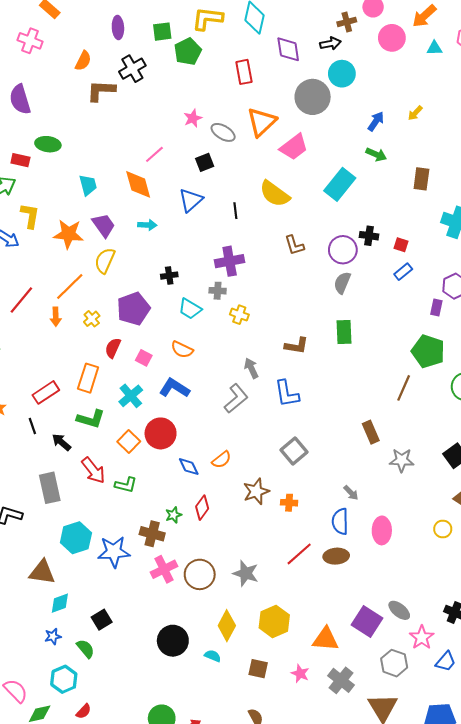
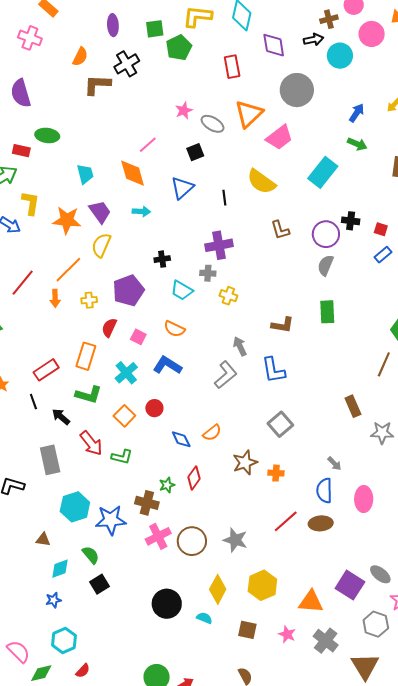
cyan circle: (342, 74) -> (340, 56), moved
yellow cross: (92, 319) -> (89, 300), turned 35
red circle: (161, 433) -> (154, 408), size x0.6
brown triangle: (42, 572) -> (43, 540), size x0.6
green semicircle: (86, 649) -> (91, 555), moved

